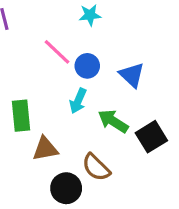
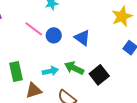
cyan arrow: (78, 101) -> (50, 71), moved, turned -119

